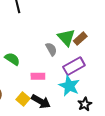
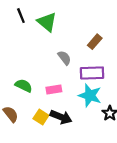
green triangle: (66, 37) -> (47, 22), moved
green semicircle: (12, 59) -> (24, 86), moved
purple rectangle: (74, 66) -> (92, 73), turned 35

